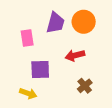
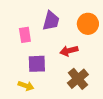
orange circle: (84, 22) -> (88, 24), moved
brown cross: (85, 86) -> (78, 79), size x1.5

